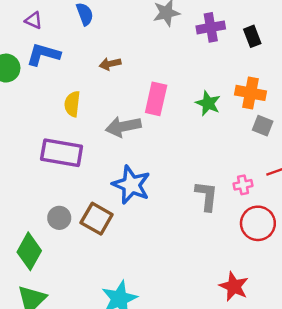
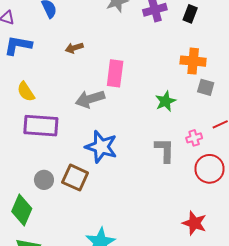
black rectangle: (252, 36) -> (190, 14), turned 48
green star: (208, 103) -> (165, 101), moved, turned 30
yellow semicircle: (72, 104) -> (26, 92), moved, turned -35

